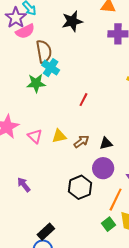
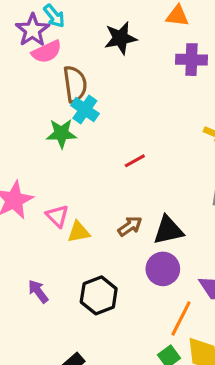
red line: (83, 100) -> (135, 161), turned 32
yellow triangle: (59, 136) -> (79, 232), moved
black triangle: (106, 143) -> (168, 230), size x1.5
black hexagon: (80, 187) -> (99, 295), moved

